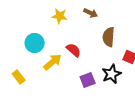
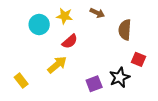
brown semicircle: (109, 37) -> (125, 30), moved
cyan circle: (35, 43) -> (39, 24), moved
red semicircle: (74, 50) -> (70, 41), moved, turned 98

